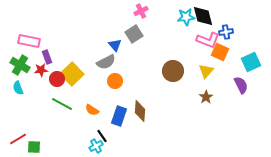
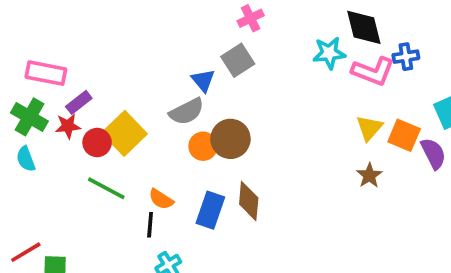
cyan star: (186, 17) -> (329, 53), moved
orange square: (220, 52) -> (404, 135), moved
purple rectangle: (47, 57) -> (79, 102), turned 72
brown circle: (173, 71) -> (230, 139), moved
black line: (102, 136) -> (150, 225), moved, turned 40

